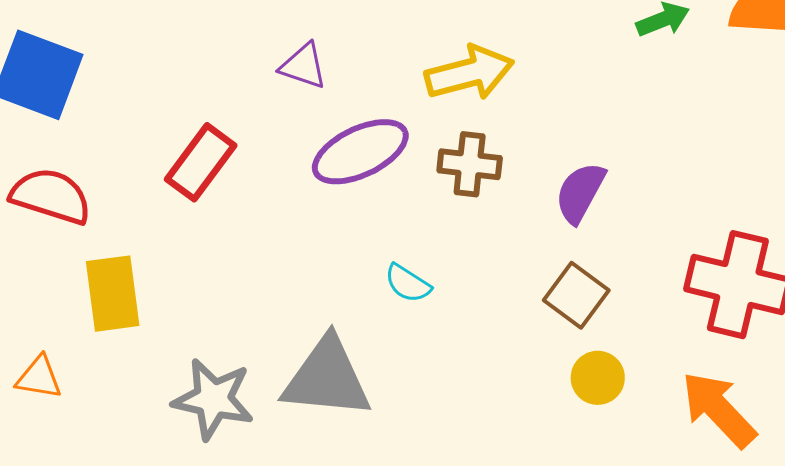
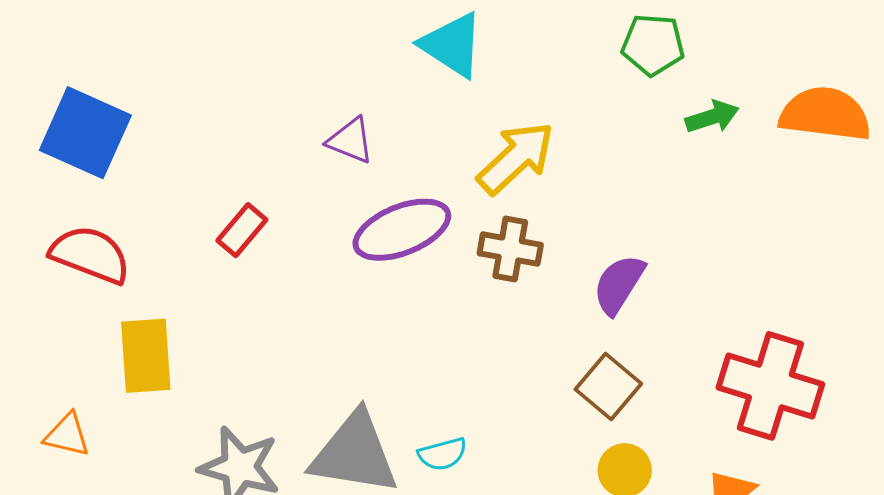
yellow arrow: (469, 73) -> (516, 158), turned -32
red rectangle: (201, 162) -> (242, 230), size x0.7
cyan semicircle: (408, 283) -> (442, 454), moved, turned -51

